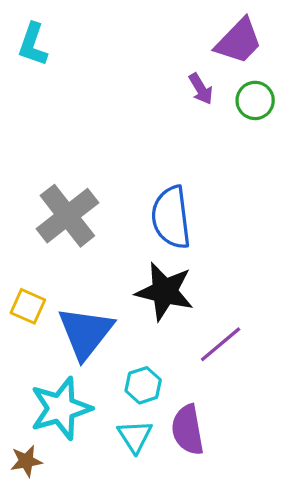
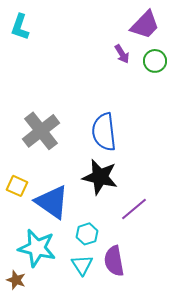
blue triangle: (86, 333) -> (52, 202), turned -33
cyan star: (61, 408) -> (37, 248), turned 30
brown star: (26, 461) -> (16, 280), turned 30

